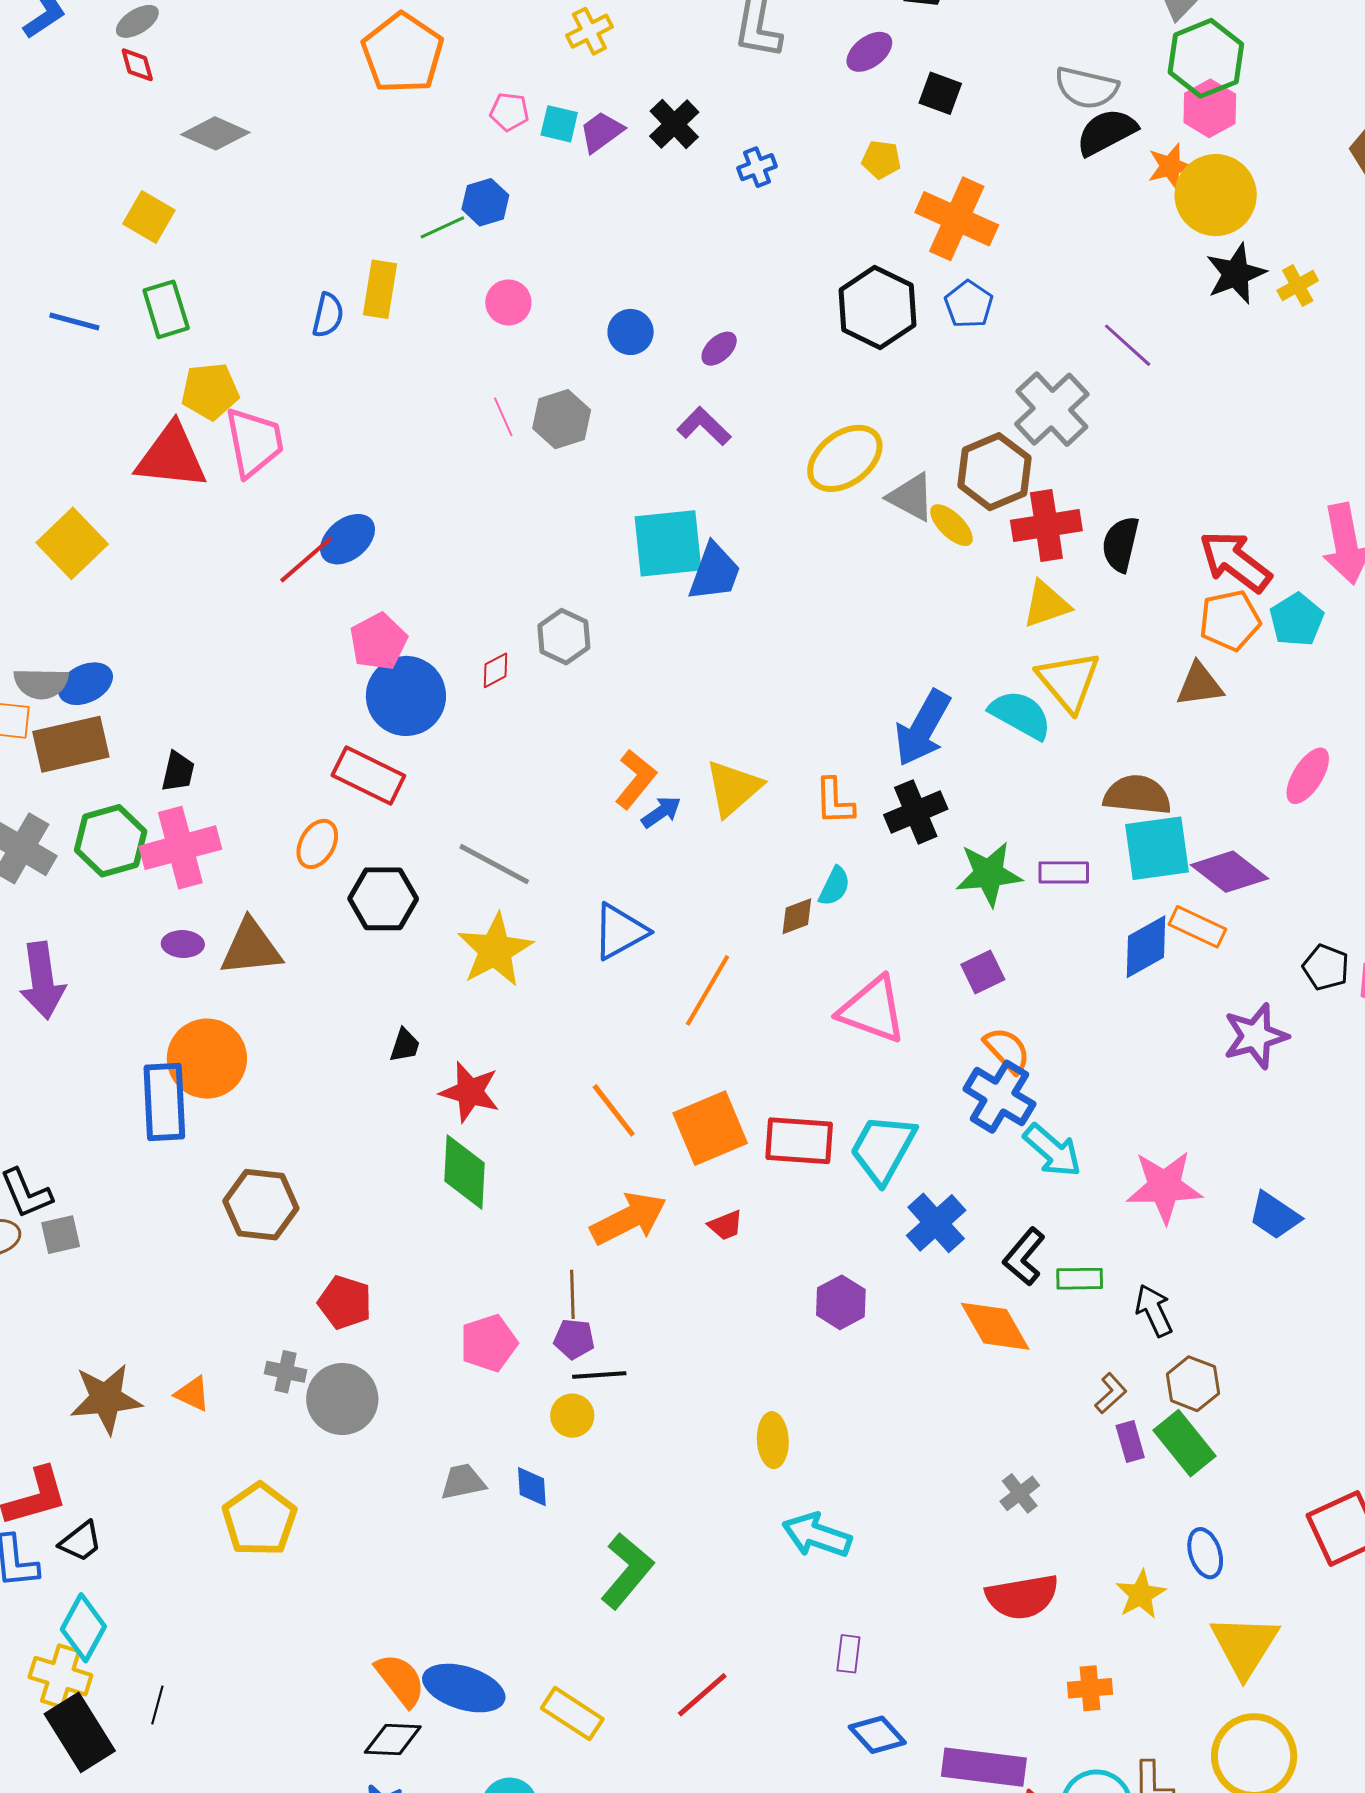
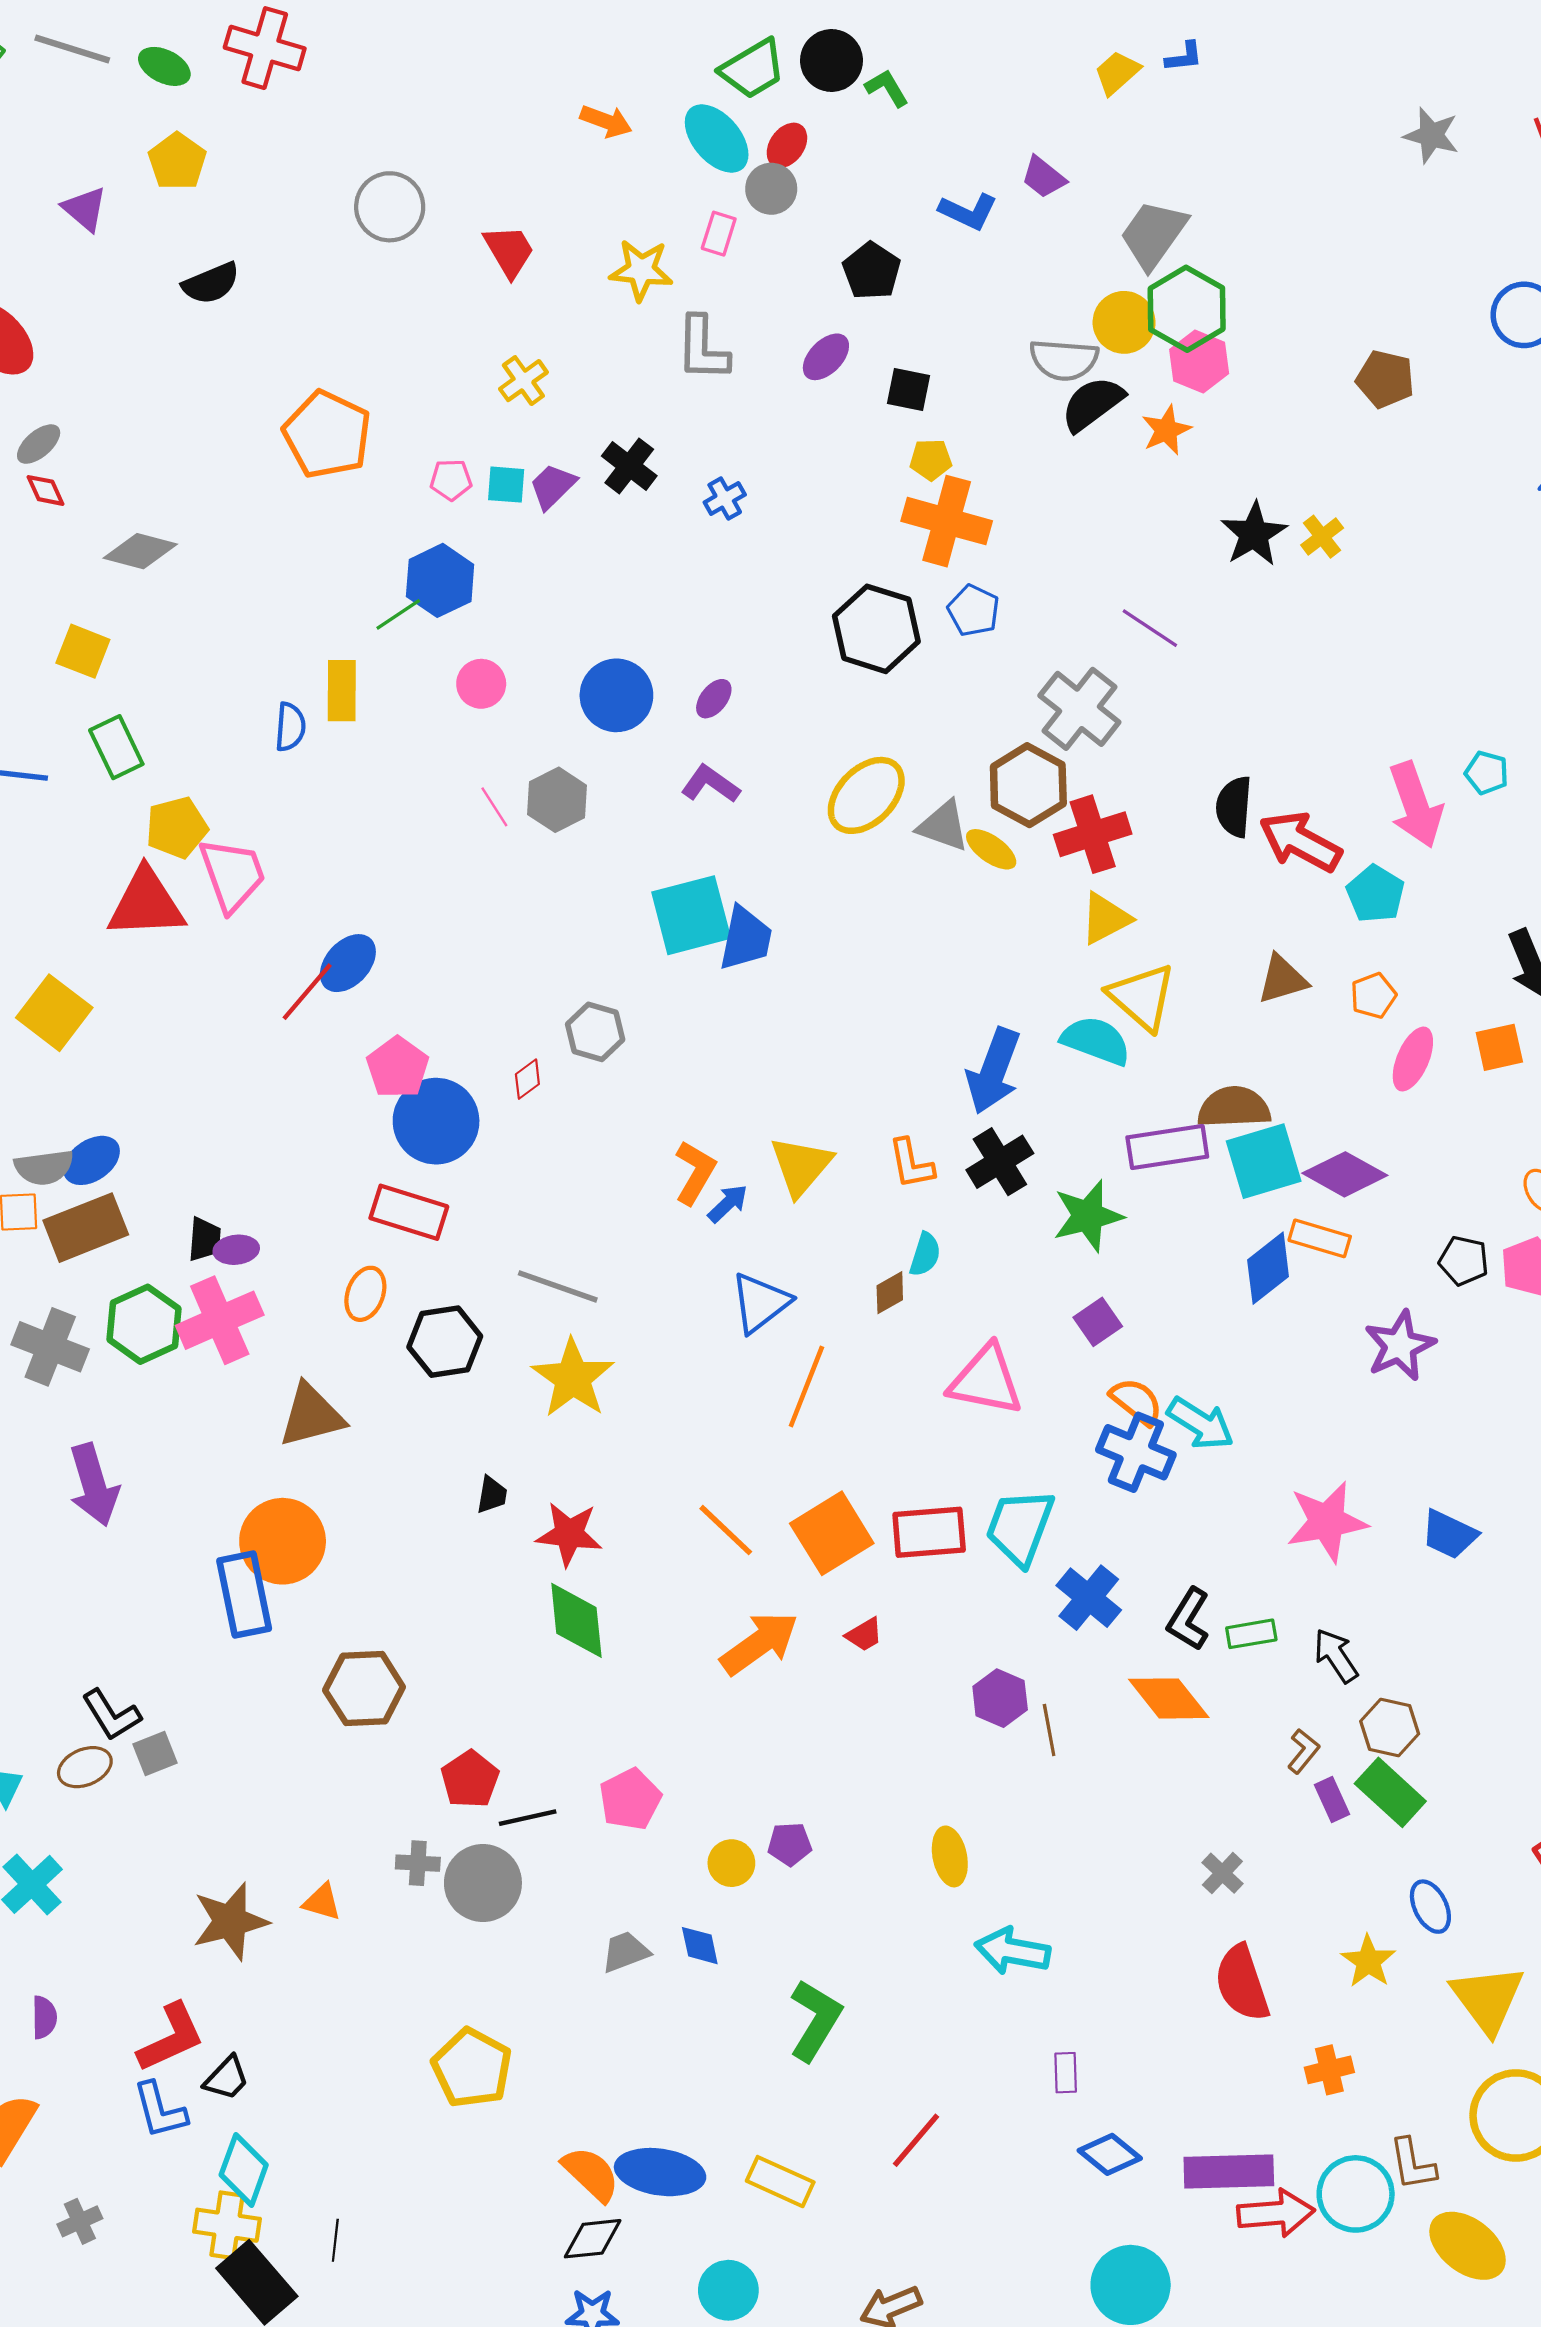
yellow pentagon: (881, 160) -> (931, 460), moved
yellow circle: (1216, 195) -> (1124, 322), moved, size x0.7
blue hexagon: (485, 202) -> (440, 580), size x1.4
blue circle: (631, 332) -> (616, 695), size x1.5
black semicircle: (1121, 544) -> (1234, 807), moved
orange pentagon: (1230, 620) -> (1373, 996), moved, size x0.7
purple rectangle: (1064, 872) -> (1167, 1147), moved, size x1.5
blue triangle: (620, 931) -> (760, 1303), moved
purple ellipse: (183, 944) -> (236, 1250), moved
cyan arrow: (1052, 1151) -> (1200, 1423), moved
brown line: (572, 1294) -> (1049, 1730), moved
red pentagon: (345, 1302) -> (470, 1779), turned 30
purple pentagon: (574, 1339) -> (790, 1844), moved
black line: (599, 1375) -> (528, 1818), moved
yellow pentagon: (259, 1520) -> (472, 2068), moved
red semicircle: (1022, 1597) -> (1242, 1983), turned 90

